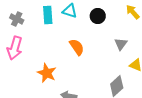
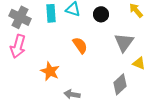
gray cross: (17, 19) -> (20, 17), size x1.5
gray triangle: (121, 44) -> (124, 42), size x1.5

